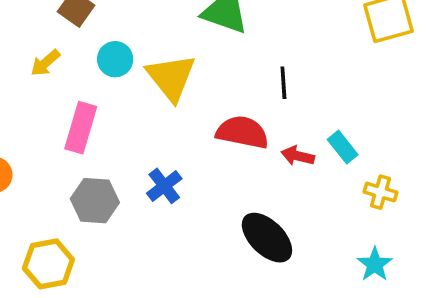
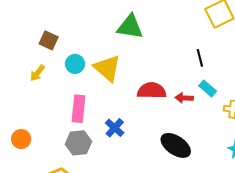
black line: (283, 83) -> (200, 58), moved
pink rectangle: (81, 128) -> (79, 109), moved

